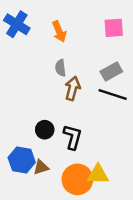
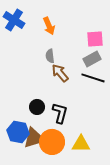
pink square: (114, 28) -> (95, 39), moved
brown arrow: (73, 88) -> (60, 73), turned -54
brown triangle: (41, 167) -> (34, 138), size x1.6
orange circle: (77, 179) -> (52, 142), moved

